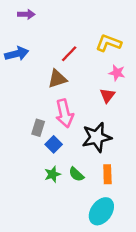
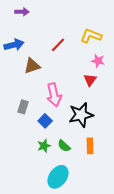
brown triangle: (57, 79) -> (32, 66), moved
gray rectangle: (38, 128) -> (23, 107), moved
cyan ellipse: (101, 211) -> (58, 177), moved

